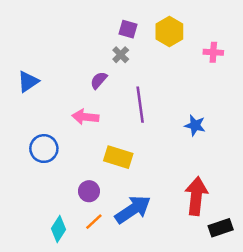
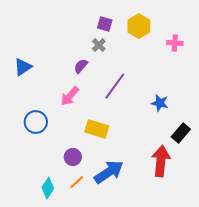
purple line: (140, 105) -> (115, 86), turned 44
pink arrow: (85, 117) -> (70, 96), turned -55
black rectangle: (221, 228) -> (181, 133), moved, turned -30

